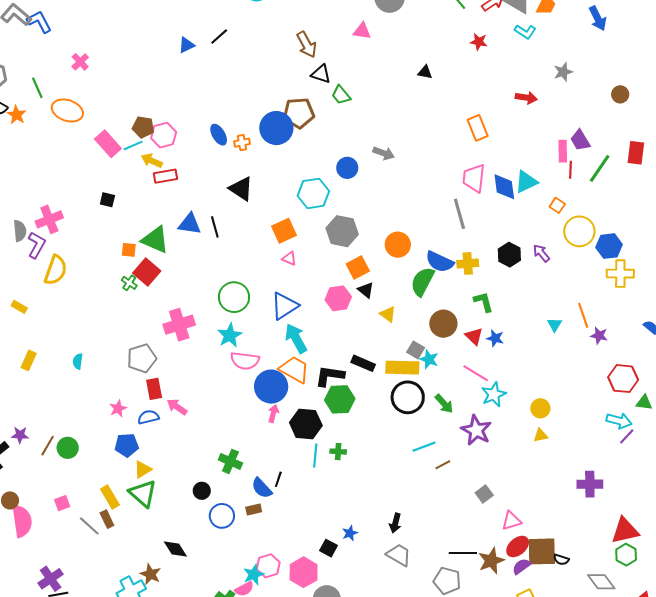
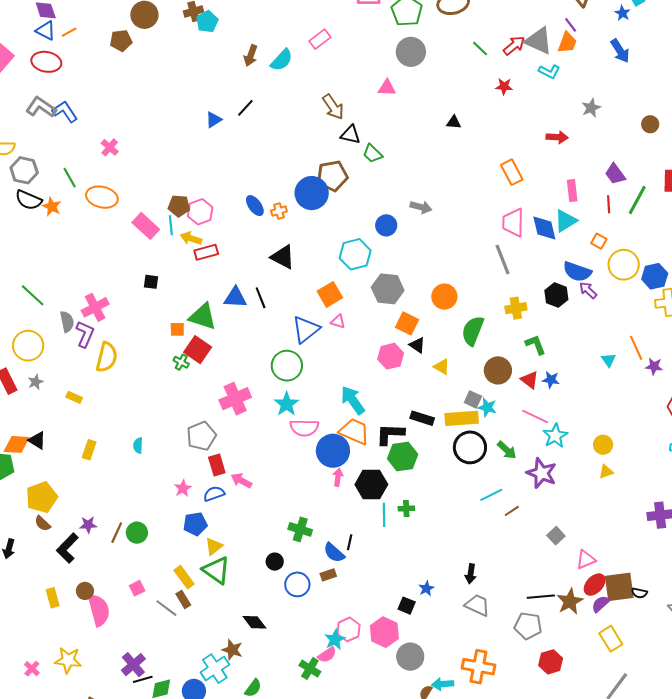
cyan line: (133, 146) -> (171, 225), turned -66
pink rectangle: (563, 151) -> (572, 191), moved
blue semicircle: (440, 262) -> (577, 272), moved
orange square: (358, 267) -> (407, 323), turned -30
blue triangle: (284, 306) -> (306, 329), moved

